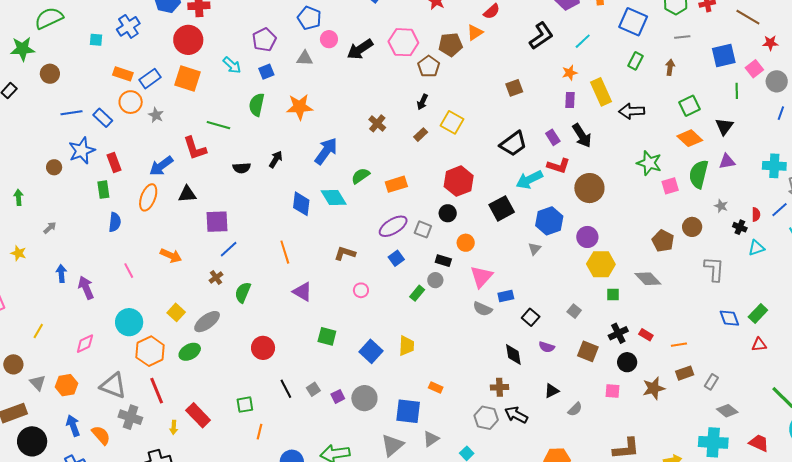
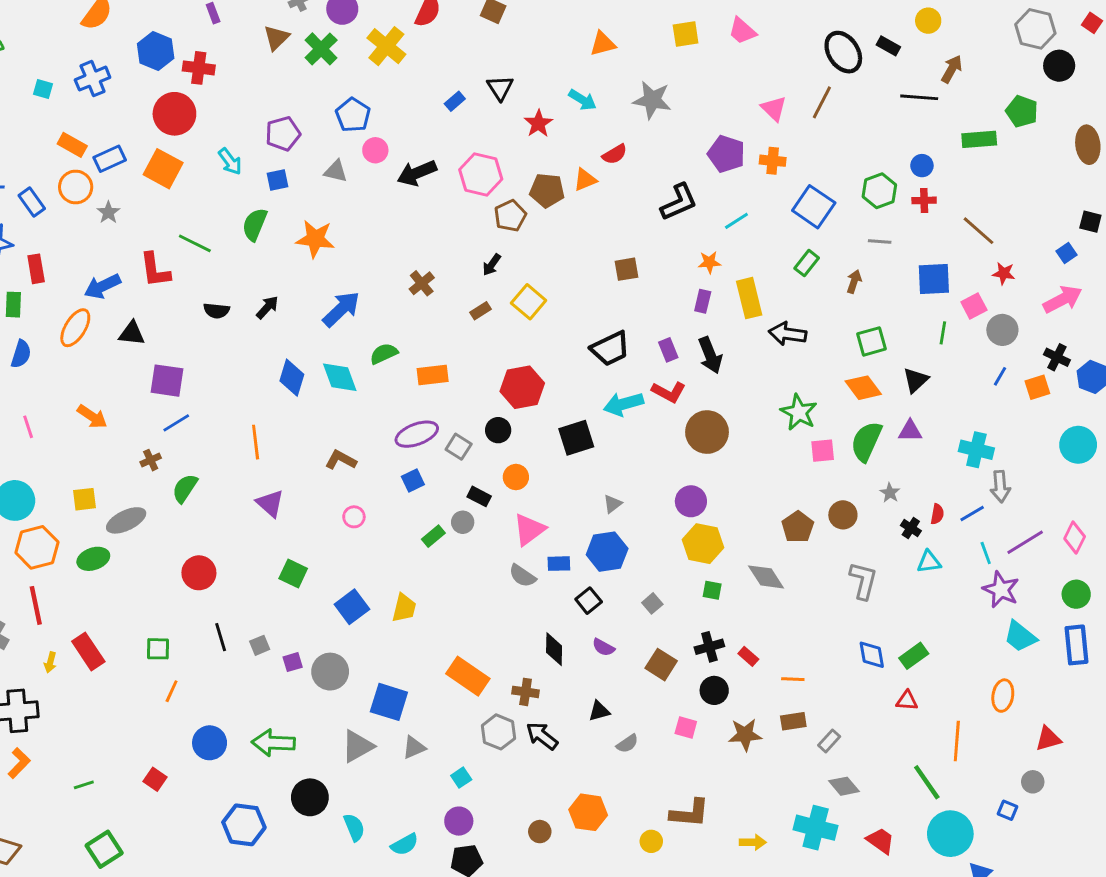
blue hexagon: (549, 221) -> (607, 552), moved
yellow square: (176, 312) -> (85, 499), turned 30
orange rectangle: (436, 387) -> (468, 676), moved, size x2.0

